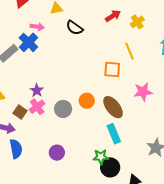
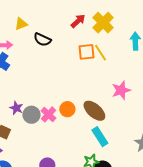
yellow cross: (137, 22) -> (103, 23), size x1.5
orange square: (112, 69) -> (87, 52), moved
pink cross: (37, 107) -> (48, 114), moved
gray circle: (63, 109) -> (31, 115), moved

